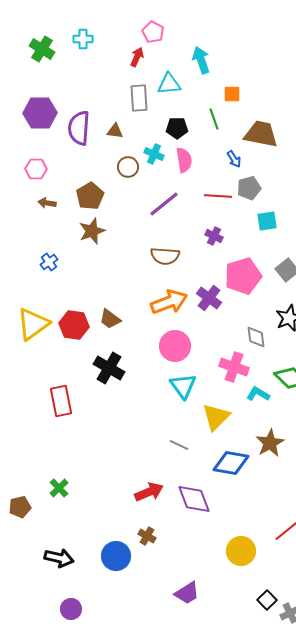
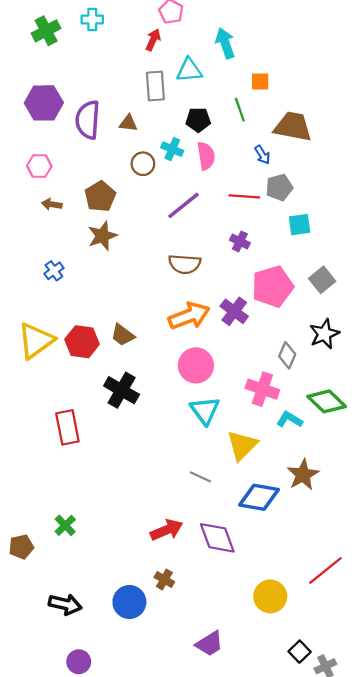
green cross: (42, 49) -> (46, 31), turned 30
gray diamond: (256, 337) -> (287, 355), turned 30

